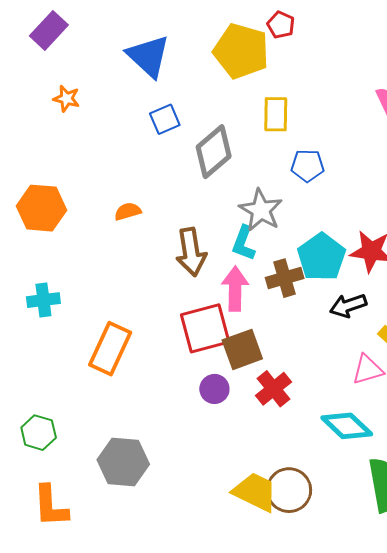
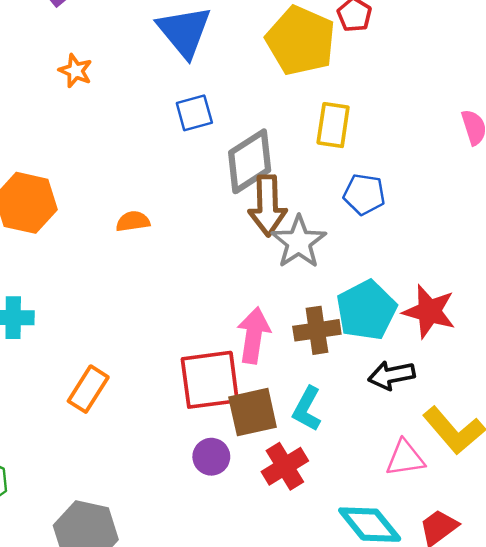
cyan L-shape: (244, 243) -> (307, 409), moved
brown arrow: (191, 252) -> (268, 206), moved
orange rectangle: (110, 349) -> (88, 389), size x0.7

